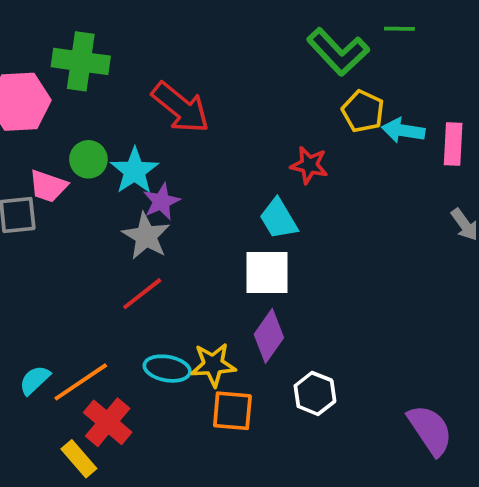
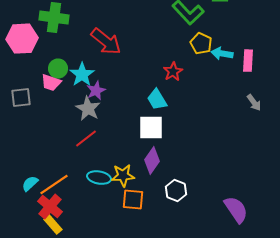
red star: (309, 165) -> (173, 72), turned 30
pink trapezoid: (48, 186) -> (51, 83), moved
red cross: (108, 422) -> (50, 207), moved

